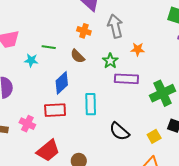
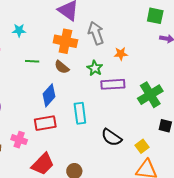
orange cross: (84, 31) -> (65, 41), size x1.6
cyan star: (31, 60) -> (19, 30), moved
yellow square: (154, 136) -> (142, 146), moved

